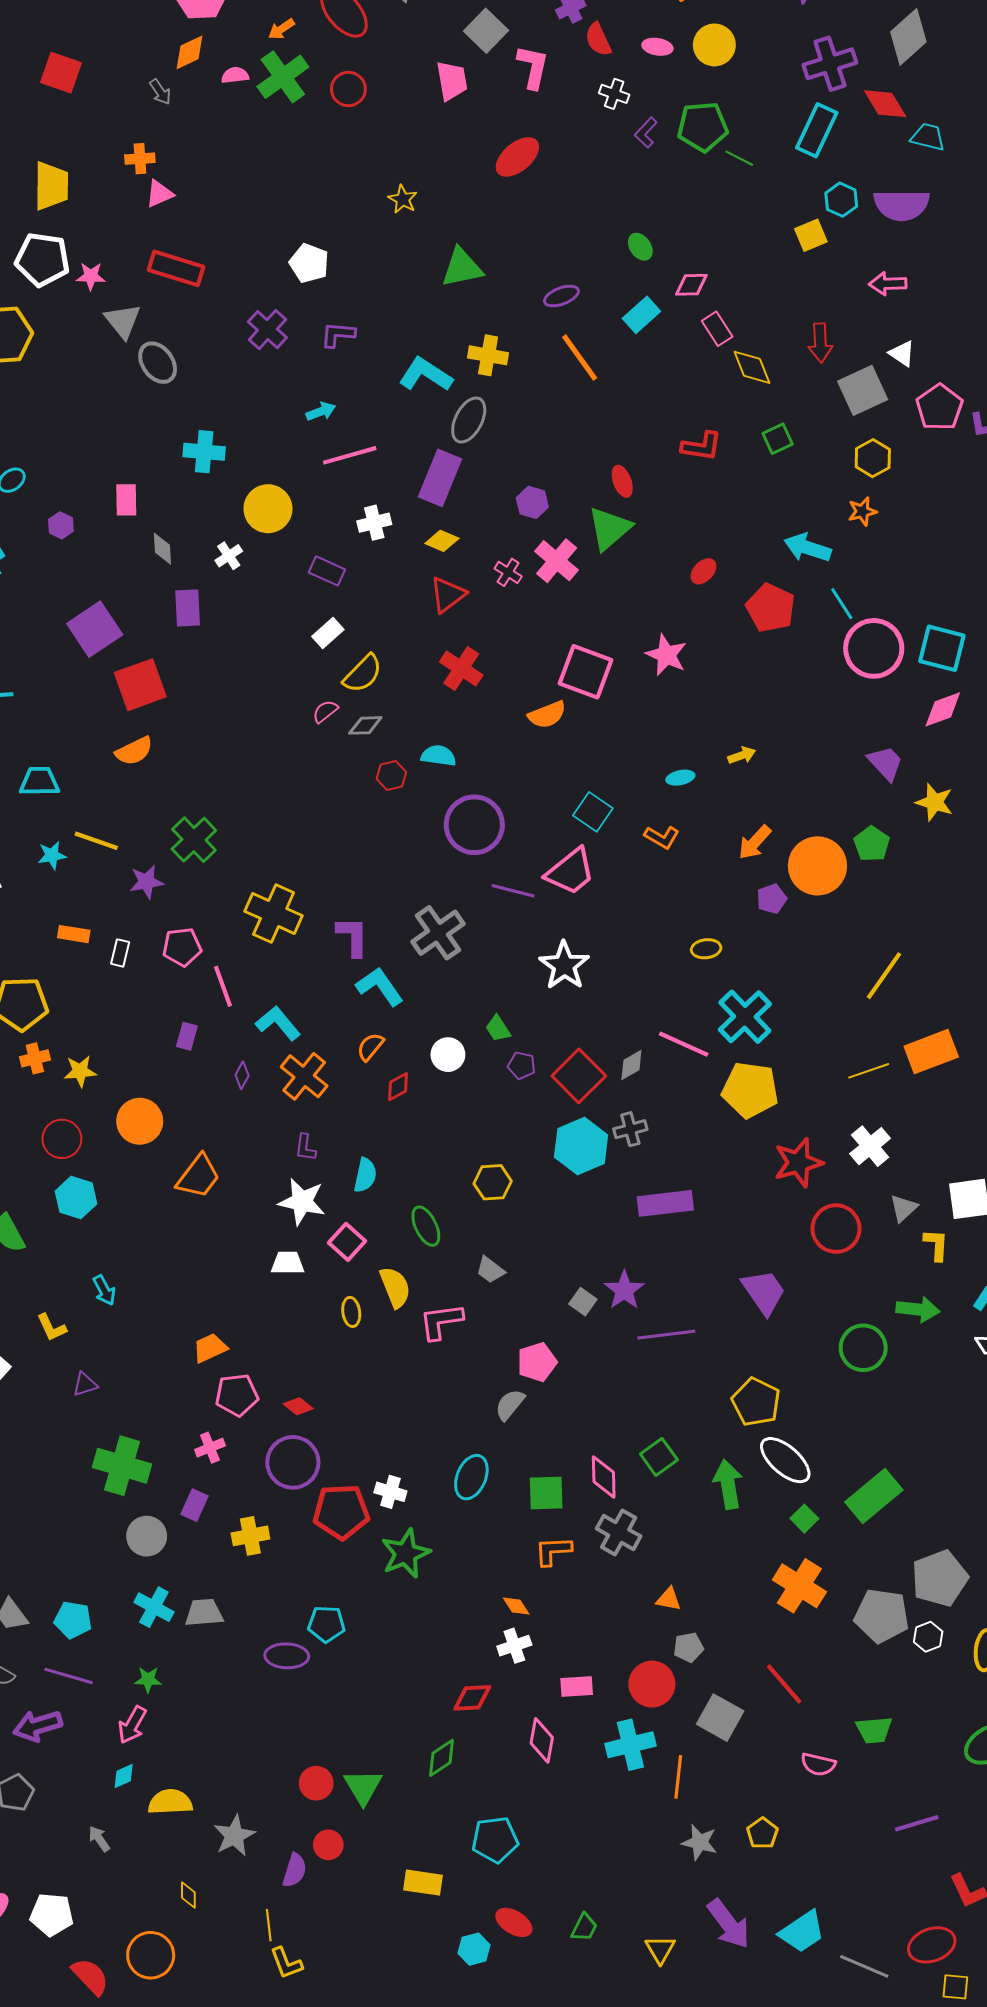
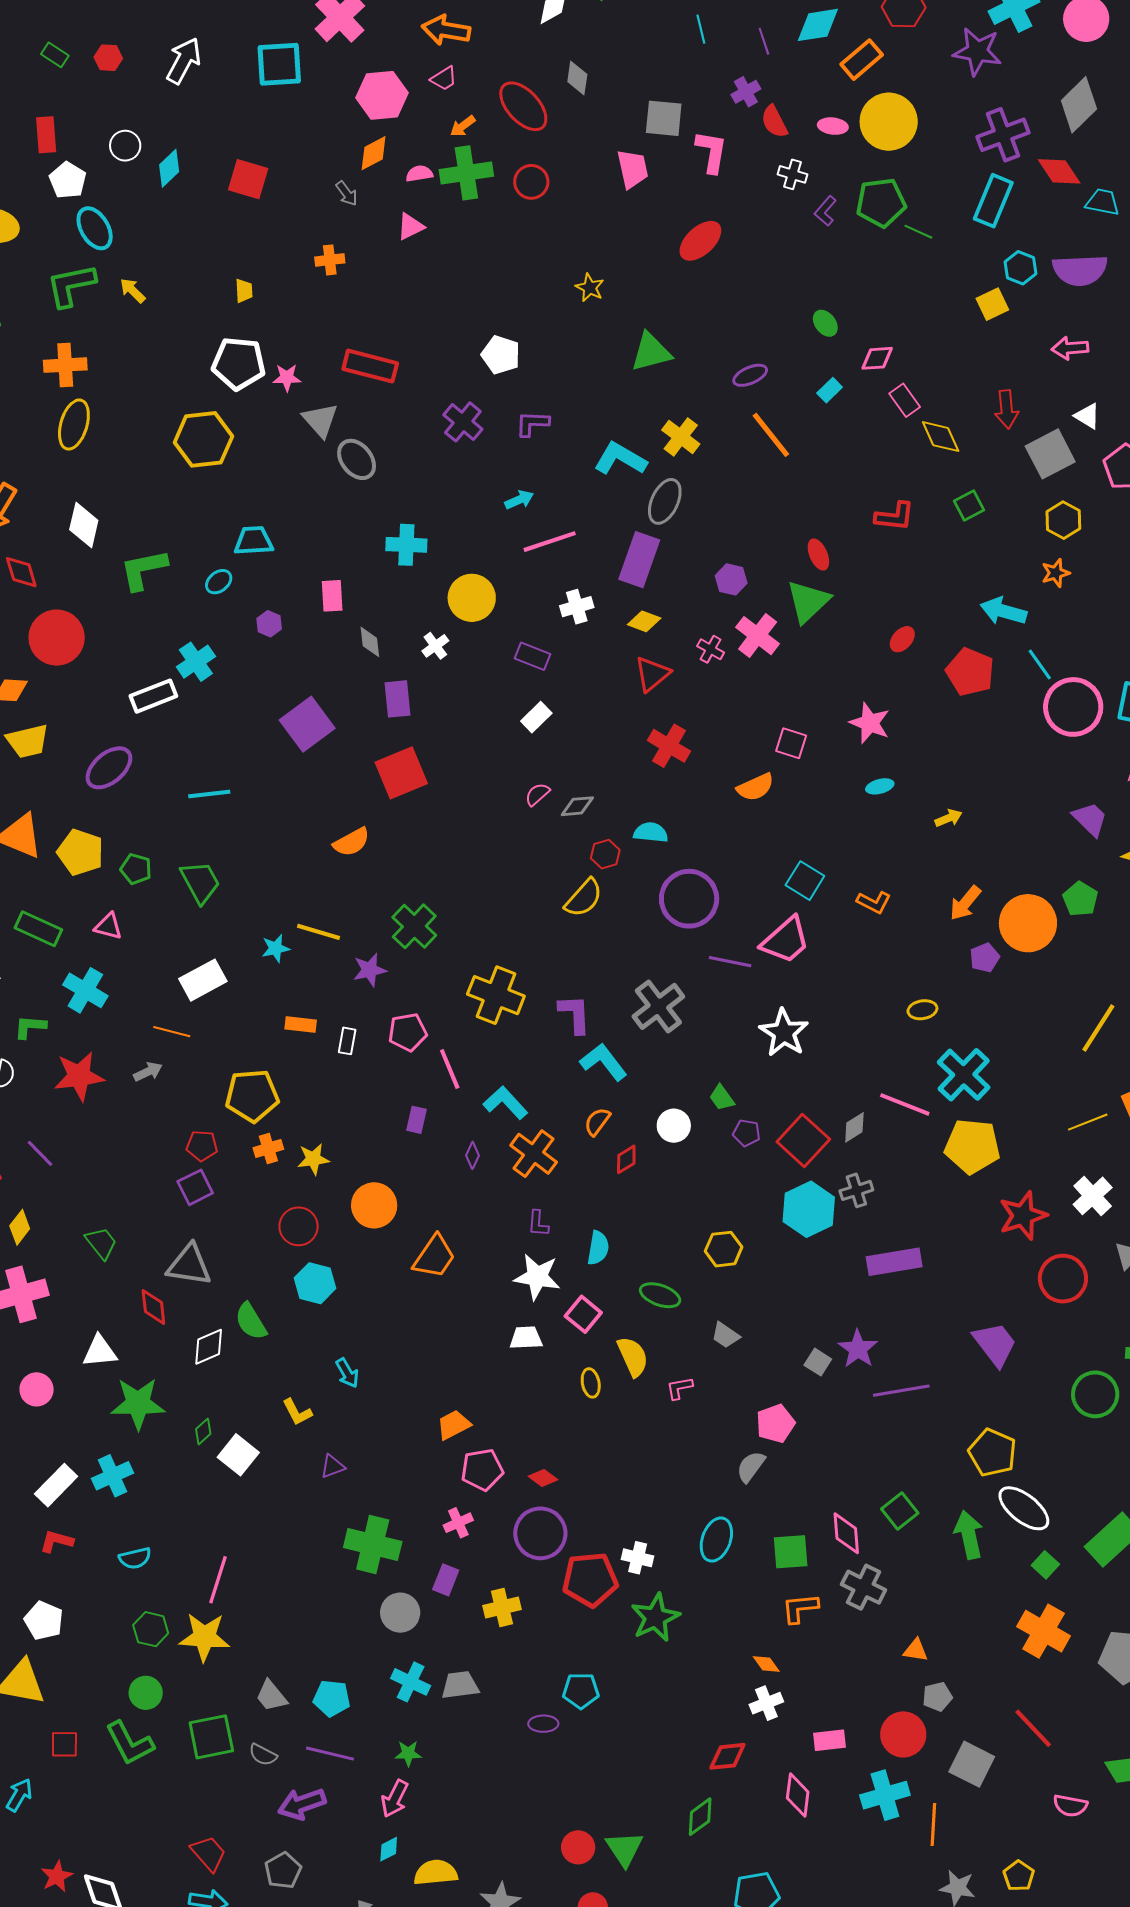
gray square: (486, 31) -> (664, 118), turned -36
yellow circle: (714, 45) -> (889, 122), size x1.4
green cross: (283, 77) -> (466, 173), turned 30
yellow trapezoid: (51, 186) -> (244, 291), size x0.5
pink triangle: (159, 194) -> (410, 226), moved
cyan rectangle: (641, 315) -> (830, 390), size x0.7
yellow cross: (488, 355) -> (681, 437), turned 30
pink square: (585, 672) -> (791, 743), size x0.6
yellow semicircle: (363, 674) -> (584, 898), moved
red square: (140, 685) -> (401, 773), moved
cyan ellipse: (680, 778) -> (880, 786), moved
cyan trapezoid: (39, 781) -> (254, 541), moved
green ellipse: (426, 1226) -> (660, 1295), turned -42
pink L-shape: (441, 1321) -> (679, 1388), size x0.6
purple ellipse: (287, 1656) -> (543, 1724), size x0.7

